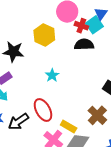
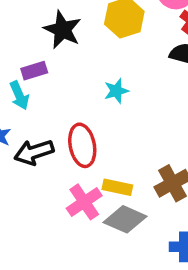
yellow rectangle: (69, 127) -> (117, 187), turned -35

